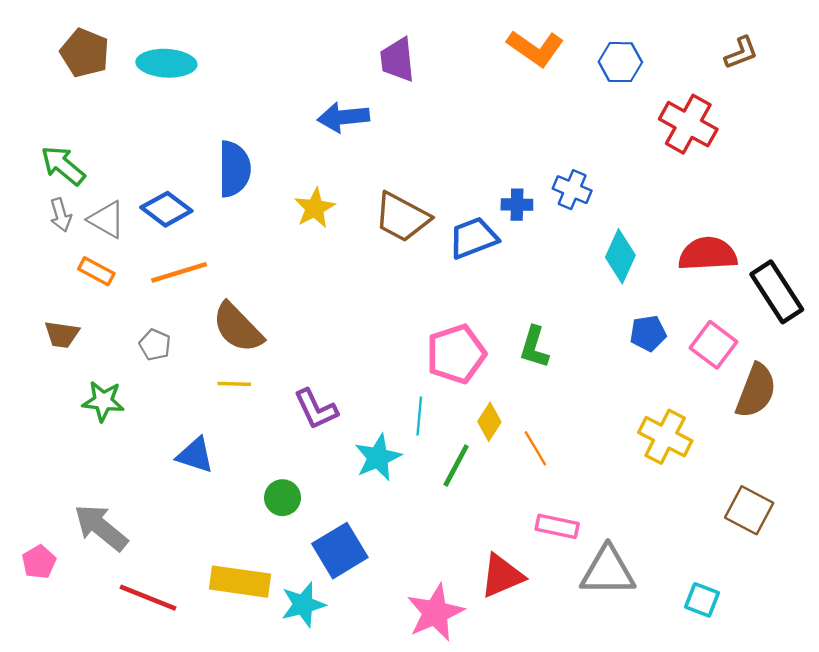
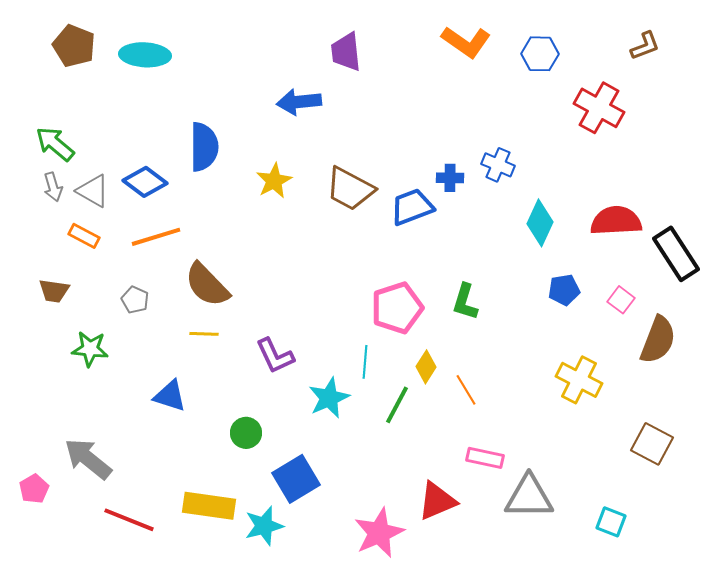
pink square: (713, 345) -> (621, 300), size x0.7

